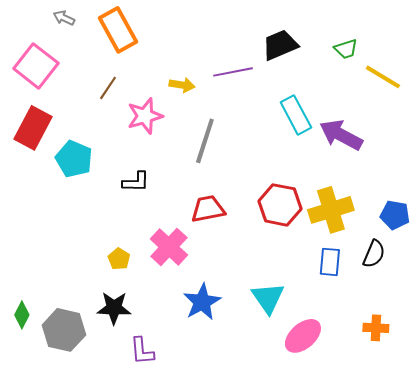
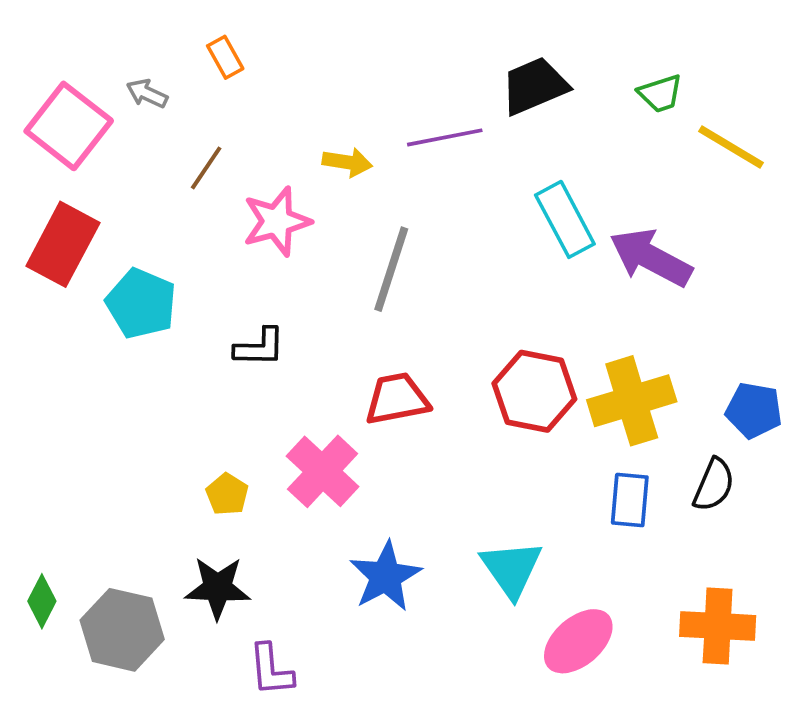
gray arrow: (64, 18) -> (147, 94), moved
orange rectangle: (118, 30) -> (225, 57), size x0.5
orange cross: (376, 328) -> (718, 626), size x1.5

